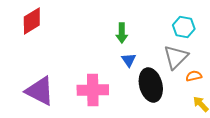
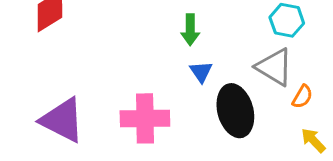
gray triangle: (176, 57) -> (274, 67), turned -44
orange semicircle: (194, 76) -> (302, 97), turned 133

